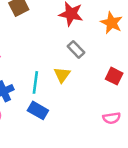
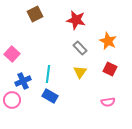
orange star: (112, 23) -> (108, 41), moved
yellow triangle: (62, 75) -> (80, 72), moved

